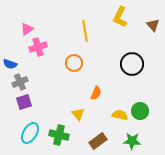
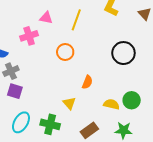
pink triangle: (27, 29) -> (46, 18), moved, turned 48
yellow line: (85, 31) -> (76, 20), turned 30
purple square: (24, 102) -> (15, 91), turned 35

